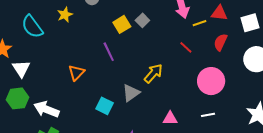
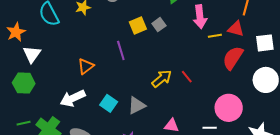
red semicircle: (221, 42) -> (233, 58), size x1.4
red line: (186, 47) -> (187, 77), moved
pink circle: (211, 81) -> (229, 108), moved
gray triangle: (131, 93) -> (137, 105), moved
white arrow: (46, 109) -> (73, 98), moved, turned -55

